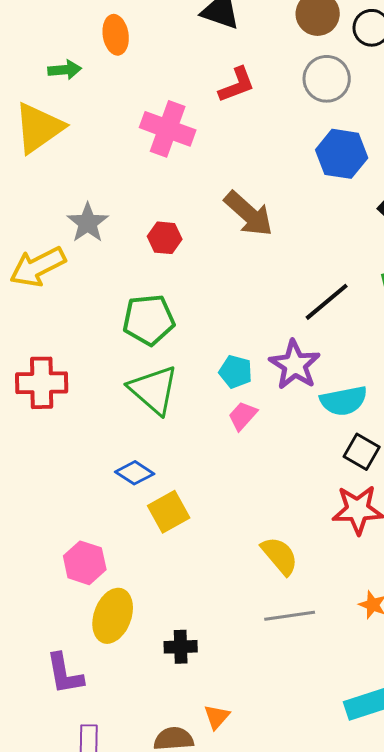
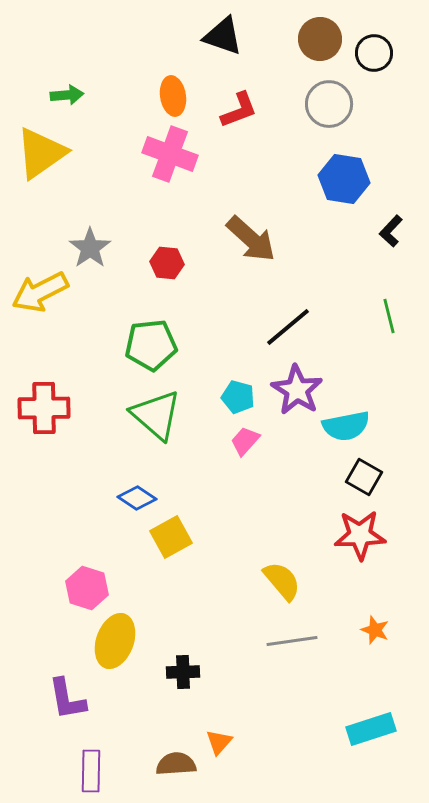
orange ellipse: (116, 35) -> (173, 96), moved
black line: (327, 302) -> (288, 327), moved

